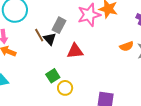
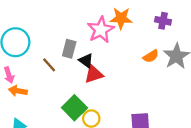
black triangle: (50, 39) -> (86, 61), moved
green square: (53, 76) -> (74, 108), size x1.5

